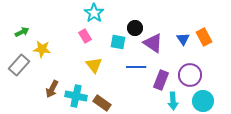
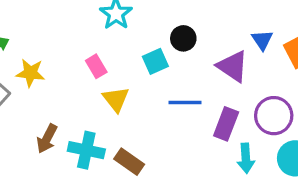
pink rectangle: (85, 36) -> (96, 66), moved
blue triangle: (183, 39) -> (262, 40), moved
cyan square: (118, 42) -> (155, 61), turned -35
purple triangle: (153, 43) -> (233, 66), moved

